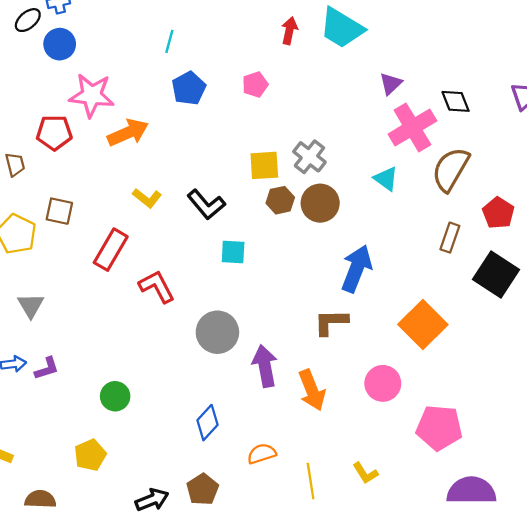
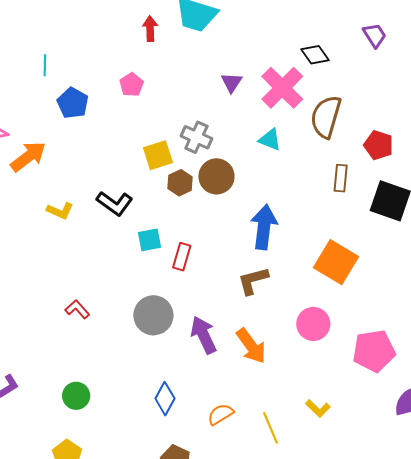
purple triangle: (391, 84) -> (232, 82), moved
red rectangle: (111, 250) -> (182, 257), moved, size x0.7
red L-shape: (157, 287) -> (77, 309), moved, size x0.7

